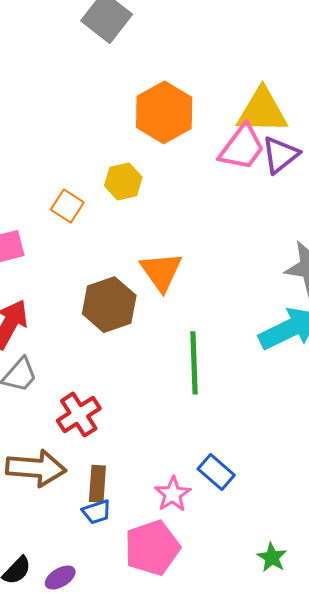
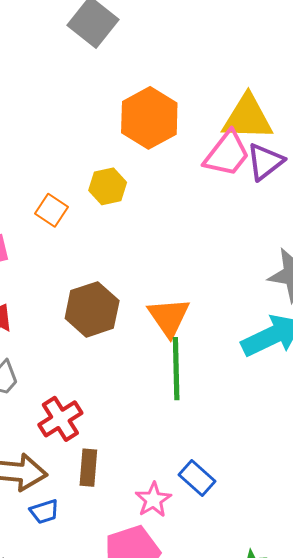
orange triangle: (161, 271) -> (169, 317), moved
brown rectangle: (97, 484) -> (88, 468), moved
blue trapezoid: (97, 512) -> (44, 512), moved

